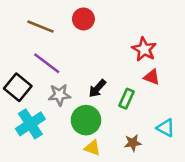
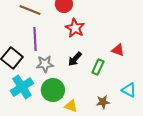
red star: (144, 49) -> (75, 28), moved
purple line: (47, 63) -> (35, 39), turned 50
green circle: (86, 120) -> (53, 90), moved

